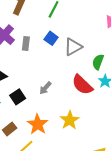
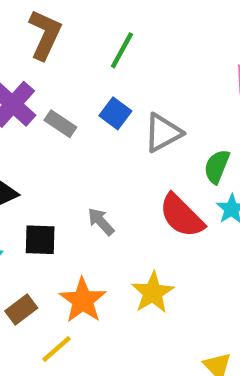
gray rectangle: (26, 44) -> (60, 124), turned -64
gray arrow: (45, 88) -> (101, 222), turned 96
black square: (18, 97) -> (40, 240), turned 35

